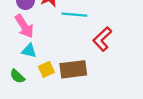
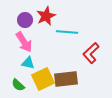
yellow square: (46, 69) -> (43, 79), size x1.6

